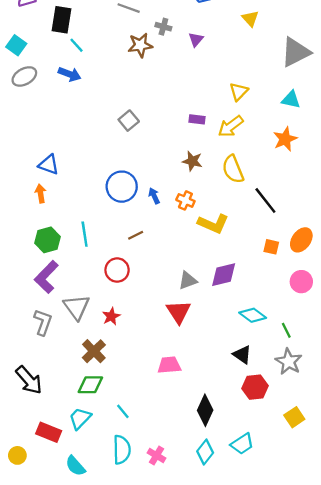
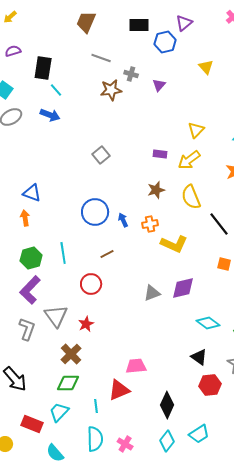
brown star: (192, 161) -> (156, 190), turned -30
orange cross: (185, 200) -> (150, 224), turned -35
red triangle: (178, 312) -> (119, 390), moved, turned 40
cyan line: (123, 411) -> (96, 406), turned 32

